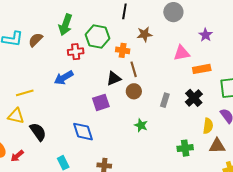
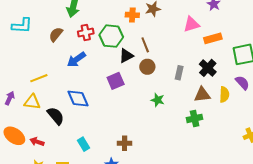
green hexagon: (98, 36) -> (111, 36), moved
brown semicircle: (36, 40) -> (56, 34), moved
orange cross: (123, 50) -> (132, 15), moved
blue diamond: (83, 132) -> (78, 99), moved
brown triangle: (217, 146) -> (202, 95), moved
green cross: (185, 148) -> (195, 118), moved
red arrow: (17, 156) -> (37, 142), turned 64

